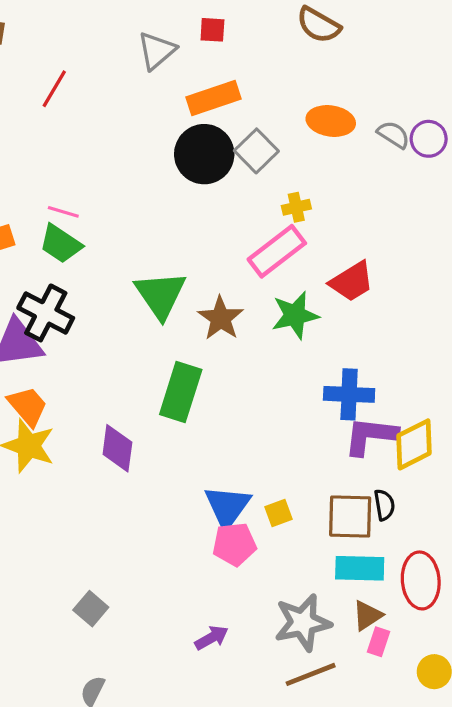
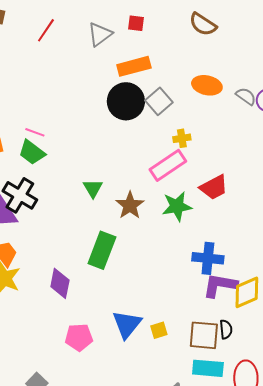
red line: (54, 89) -> (46, 30), moved
green triangle: (160, 295) -> (93, 188), size x0.6
pink pentagon: (234, 544) -> (79, 337), moved

